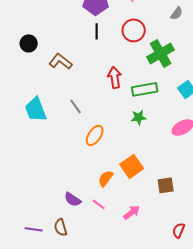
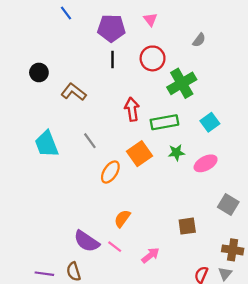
green star: (139, 117) -> (176, 153), moved
orange square: (132, 166) -> (140, 154), moved
purple semicircle: (73, 199) -> (87, 241), size x1.4

